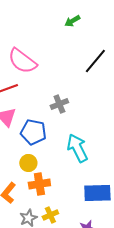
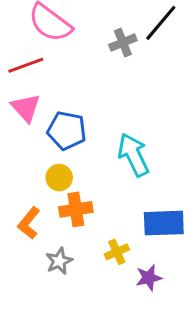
gray cross: (59, 104) -> (123, 43), moved
yellow cross: (50, 215) -> (117, 252), moved

